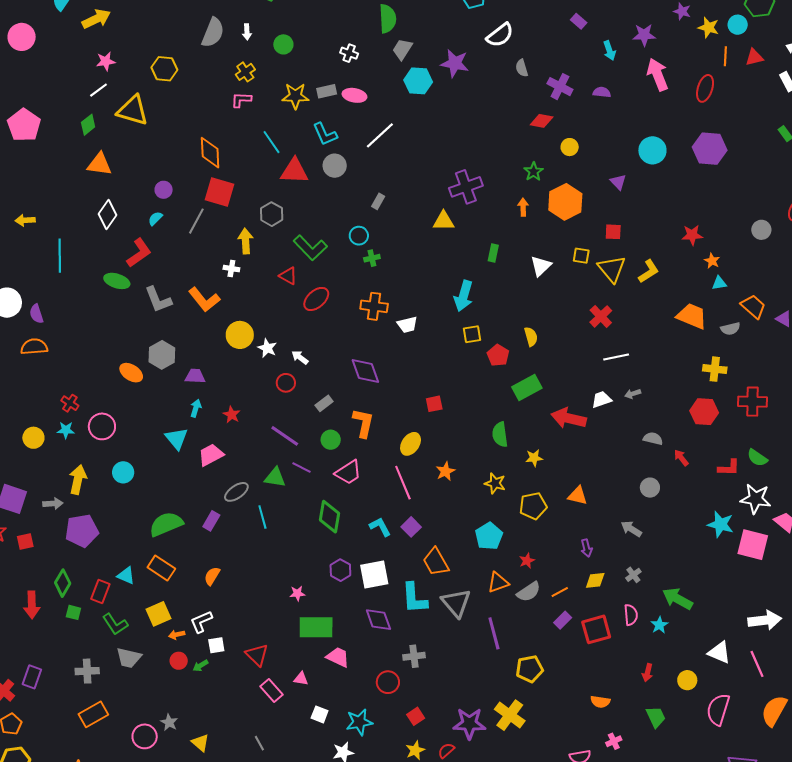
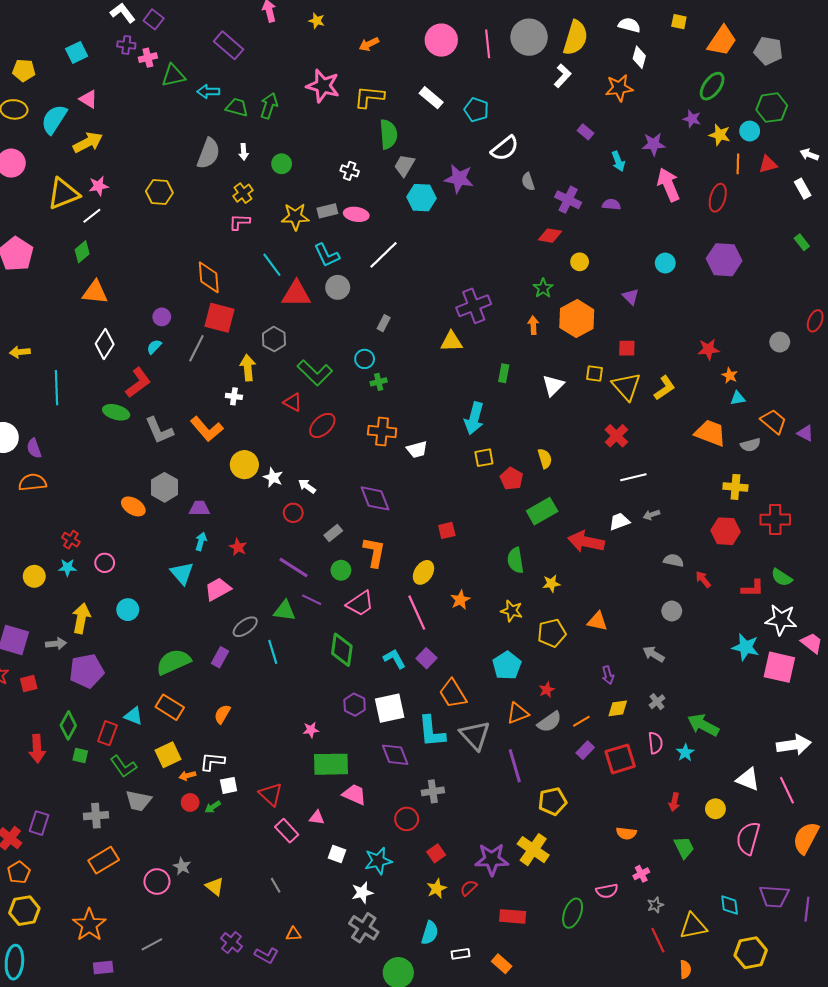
yellow triangle: (133, 110) -> (63, 194), moved, turned -36
cyan circle: (652, 150) -> (665, 263), size x0.7
pink circle: (102, 426) -> (105, 563), size x0.7
white L-shape: (201, 622) -> (212, 761), turned 30

